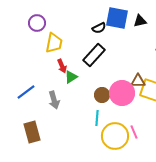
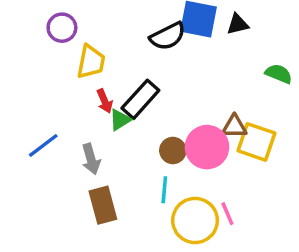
black semicircle: (99, 28) -> (168, 36), size x1.5
black rectangle: (94, 55) -> (140, 99), moved
brown rectangle: (32, 132) -> (103, 205), moved

